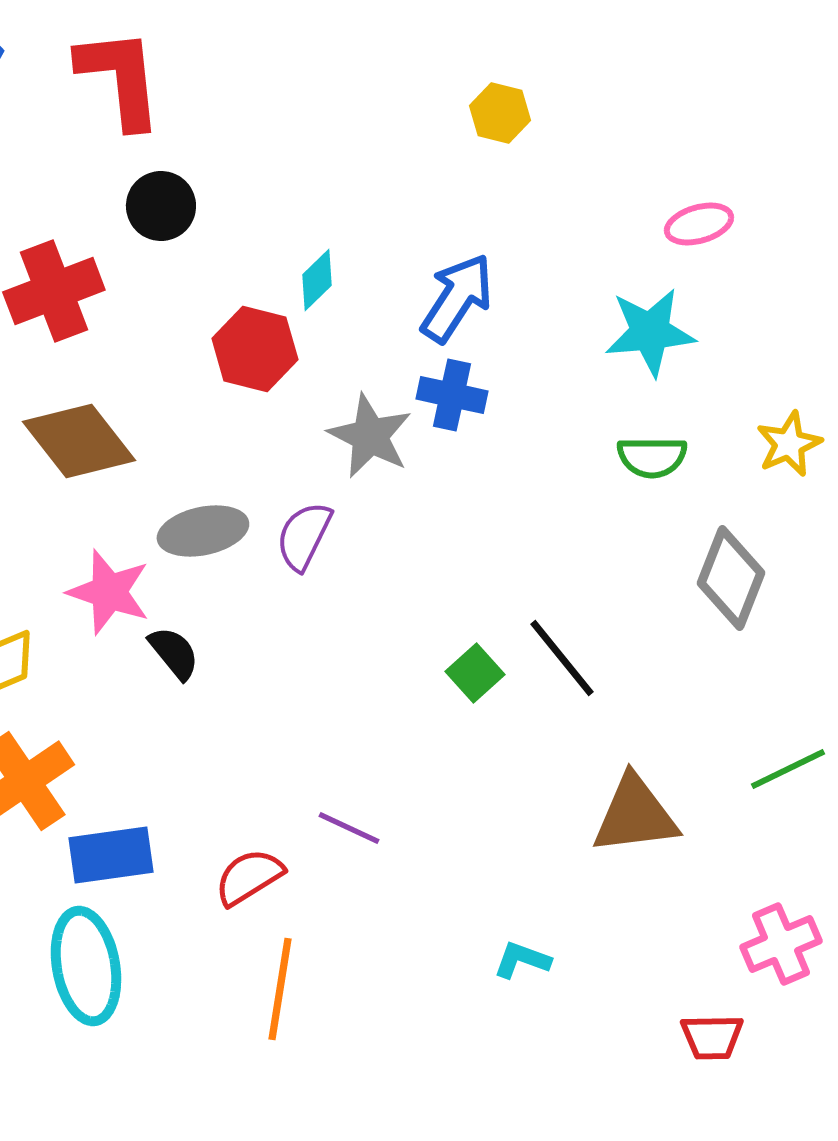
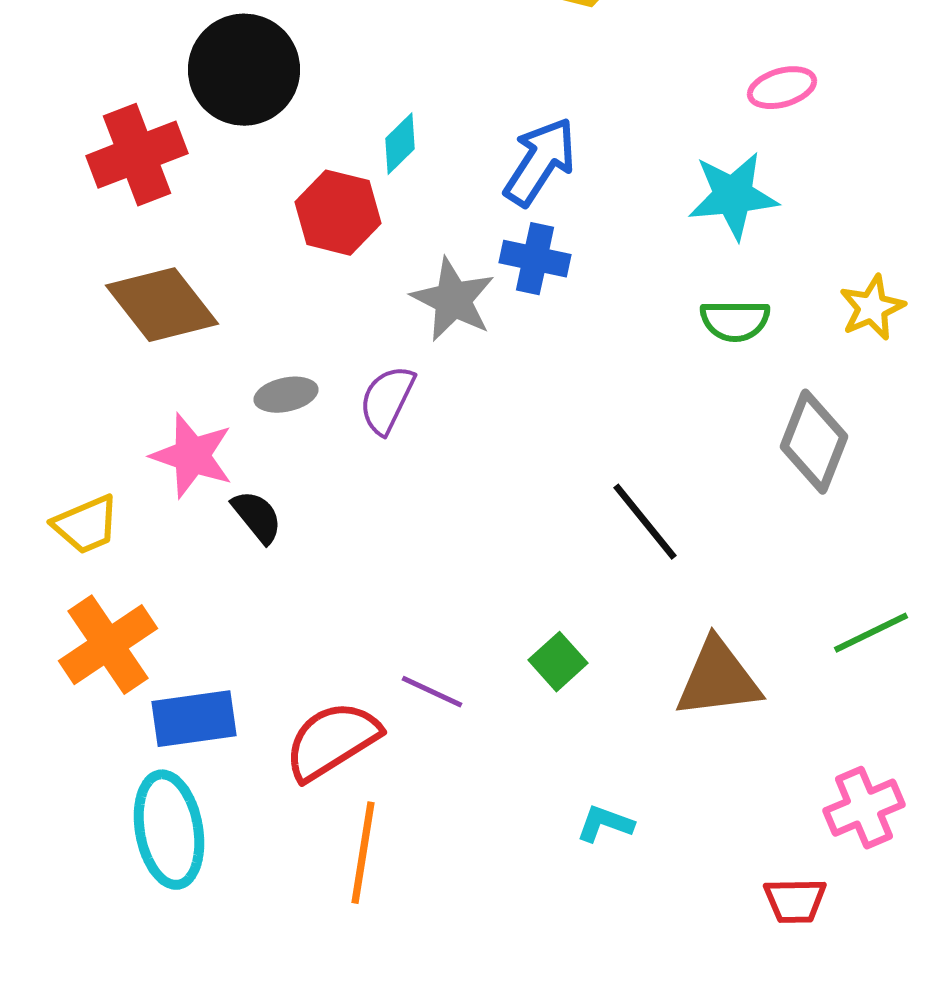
black circle: (161, 206) -> (244, 70), size x1.6
gray ellipse: (203, 531) -> (286, 395), size x0.7
green square: (475, 673) -> (558, 662), moved
red semicircle: (249, 877) -> (332, 741), size x1.4

